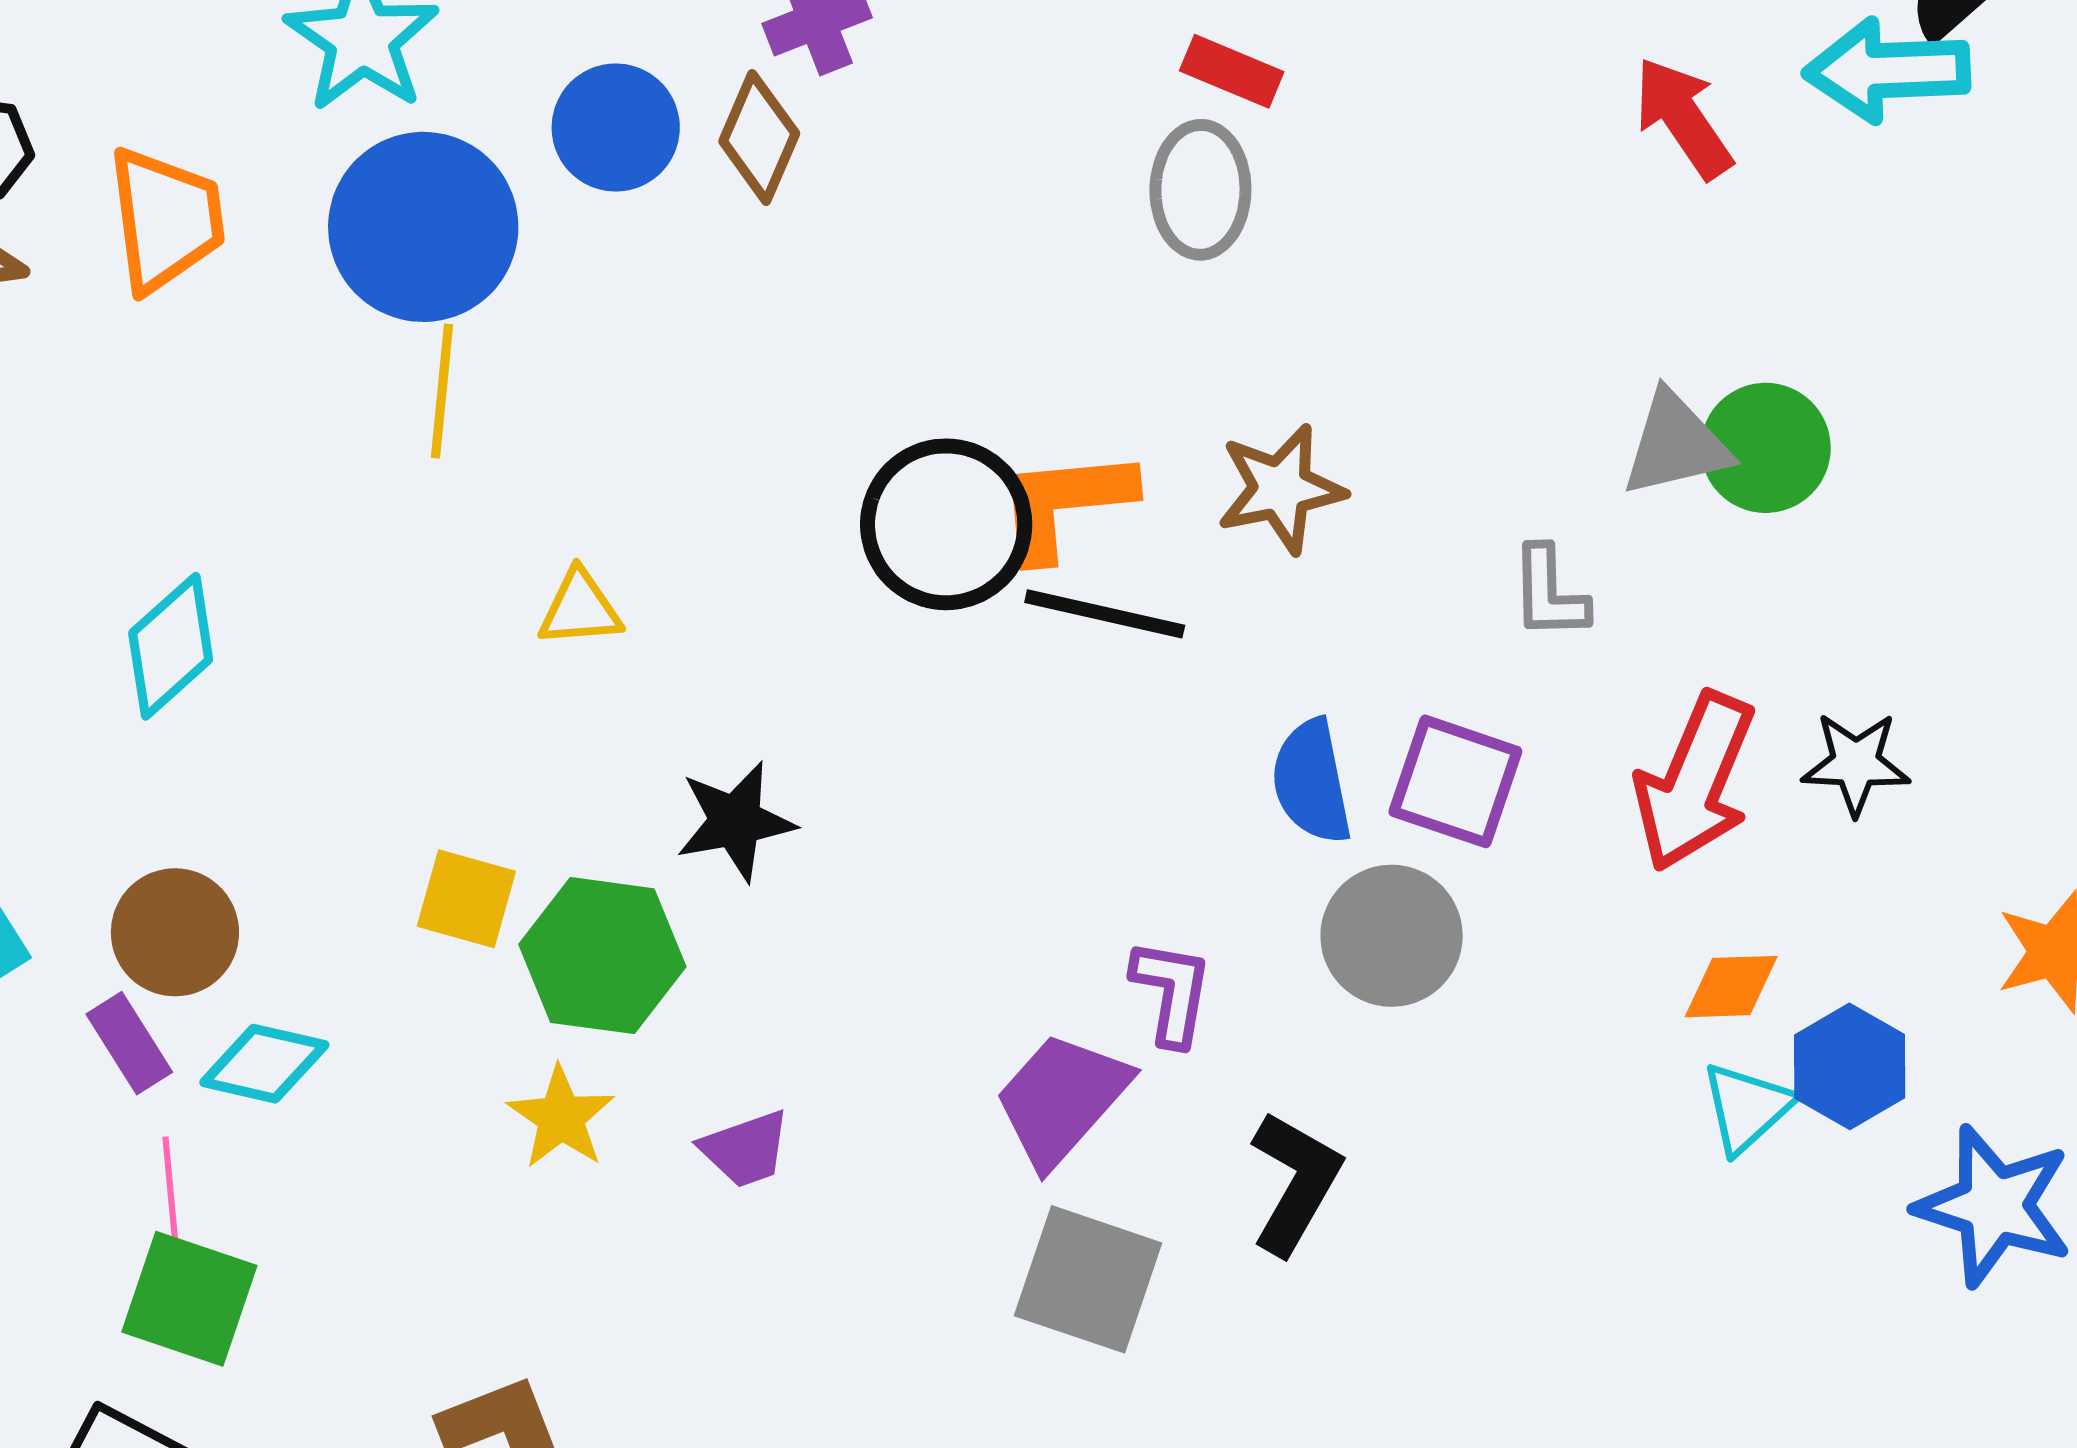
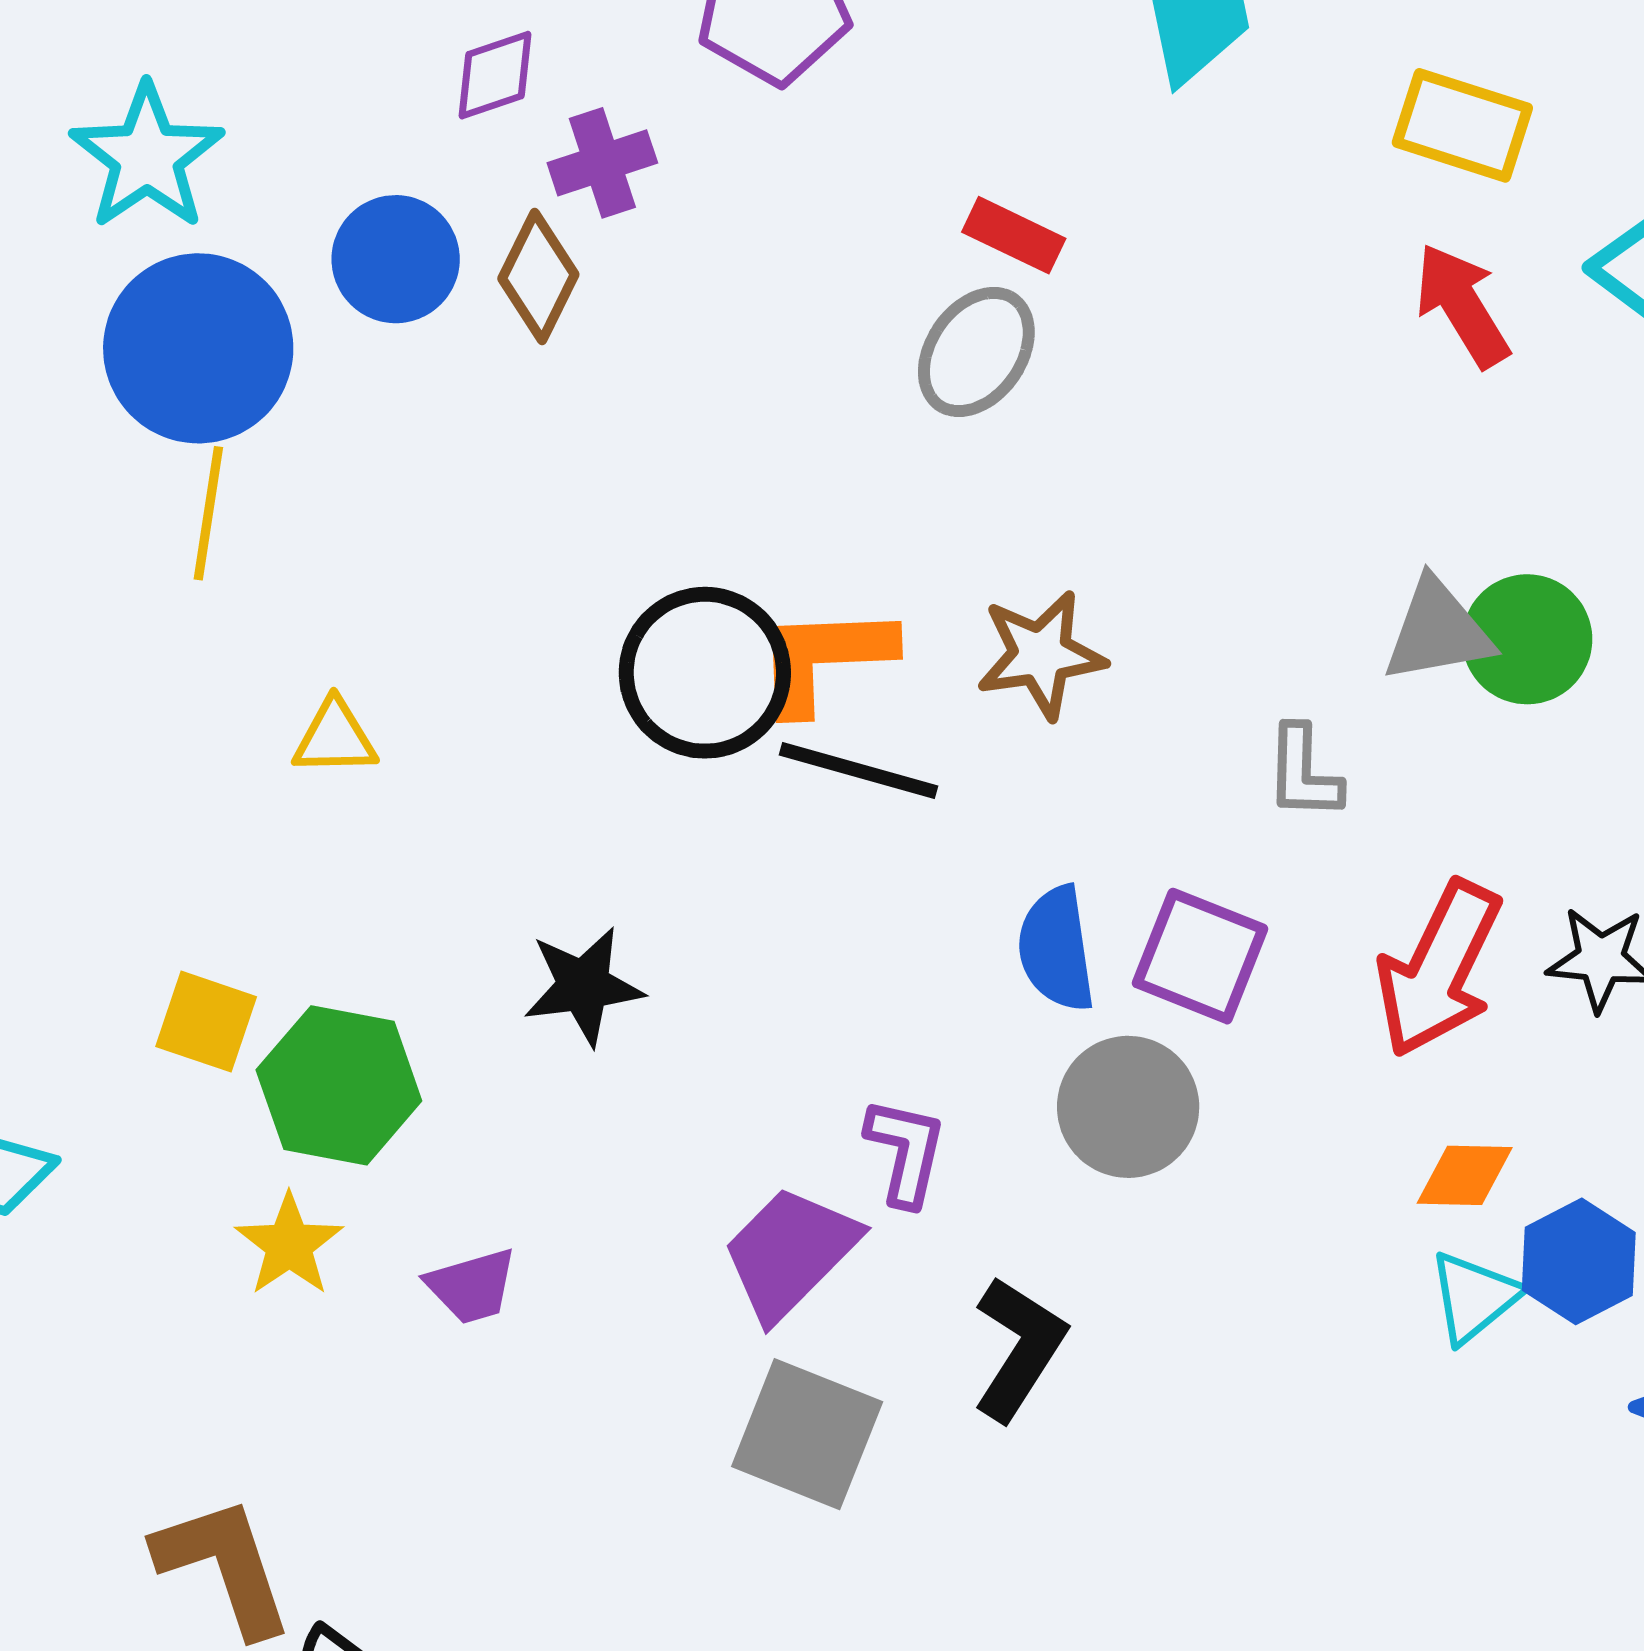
gray ellipse: (1200, 190) -> (976, 352), turned 31
black star: (735, 821) -> (584, 986), moved

